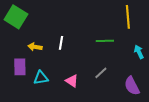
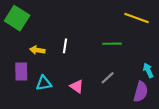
yellow line: (128, 17) -> (136, 18), turned -65
cyan arrow: (139, 52) -> (148, 70), moved
purple semicircle: (132, 86) -> (141, 92), turned -138

